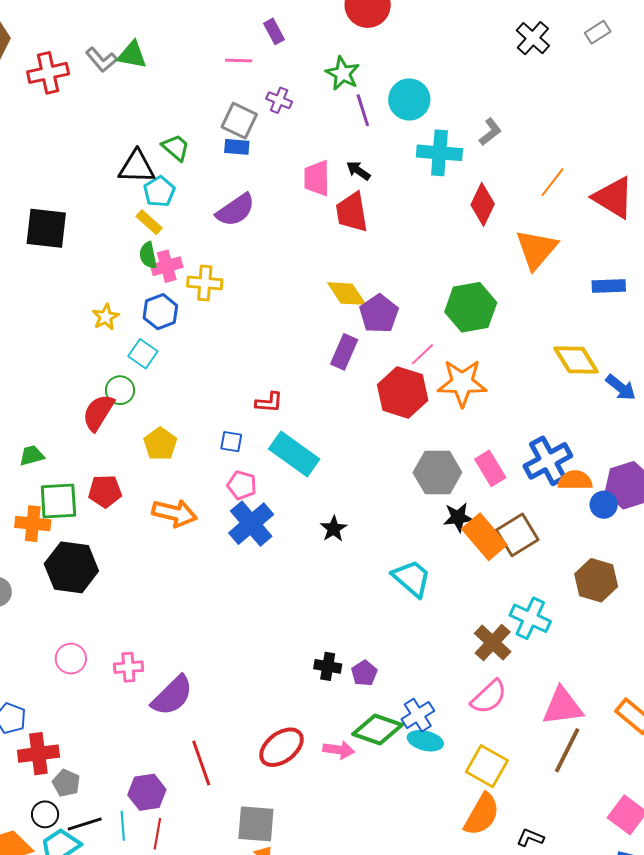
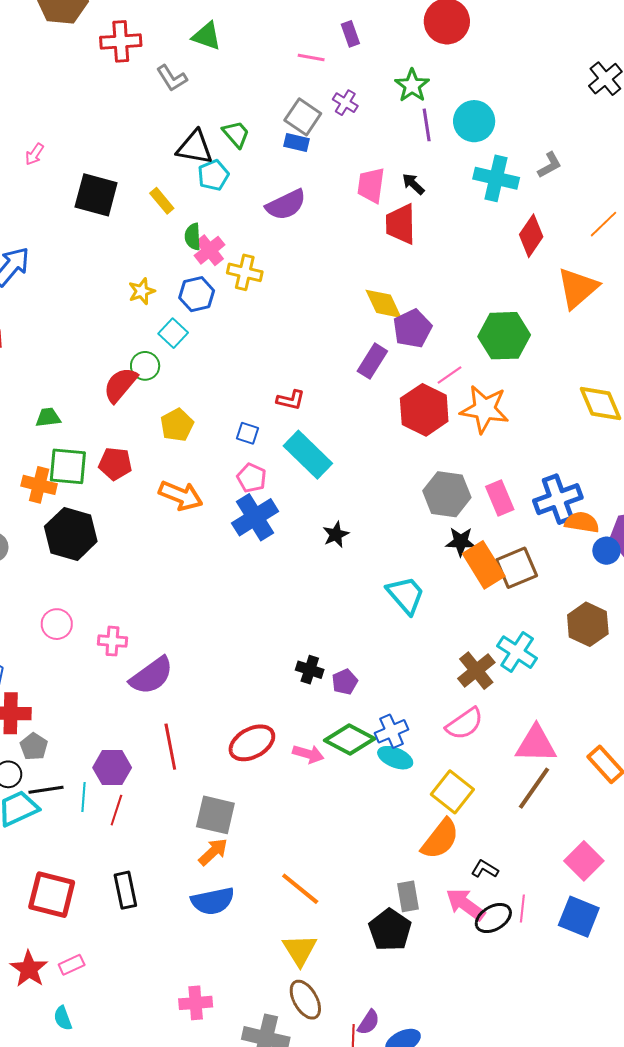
gray L-shape: (101, 60) -> (172, 78), moved
yellow rectangle: (149, 222) -> (162, 201), moved
pink cross: (167, 266) -> (210, 250), turned -32

